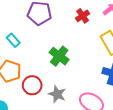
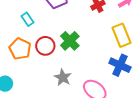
red circle: (32, 85) -> (45, 46), moved

